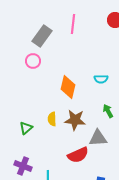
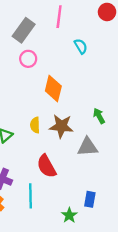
pink circle: (33, 61) -> (28, 59), moved
cyan semicircle: (101, 79) -> (81, 46), moved, turned -120
red semicircle: (78, 155) -> (46, 166), moved, turned 85

